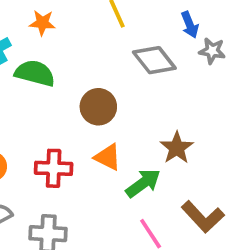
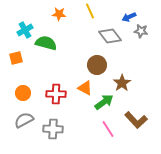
orange star: (42, 23) -> (59, 14), moved
blue arrow: (190, 25) -> (129, 17), turned 88
brown circle: (98, 107) -> (97, 65), moved

